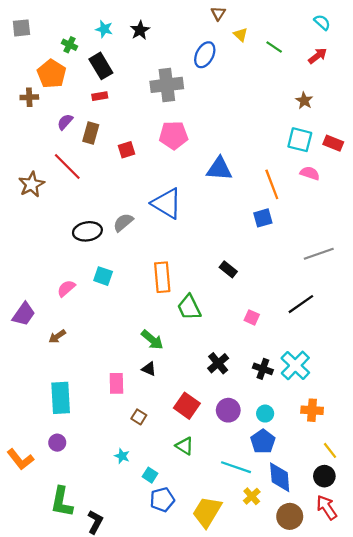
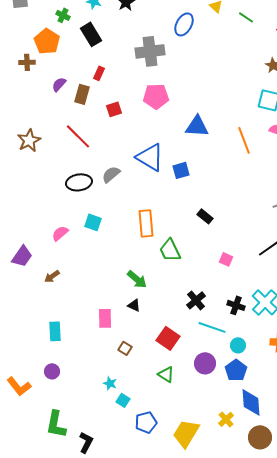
red rectangle: (100, 96) -> (99, 73), moved, turned -56
red line: (67, 167) -> (78, 136), moved
blue square: (263, 218) -> (181, 170), moved
cyan rectangle: (61, 398) -> (55, 331), size x0.7
purple circle: (228, 410) -> (205, 363), moved
cyan line: (236, 467) -> (212, 327), moved
cyan square: (150, 475) -> (123, 400), moved

